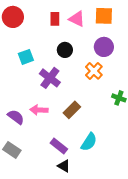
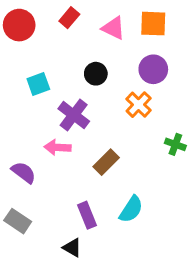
red rectangle: (55, 19) -> (69, 18), moved, turned 40
pink arrow: (39, 110) -> (57, 147), moved
purple rectangle: (59, 146) -> (87, 215), turned 30
black triangle: (64, 166) -> (72, 248), moved

